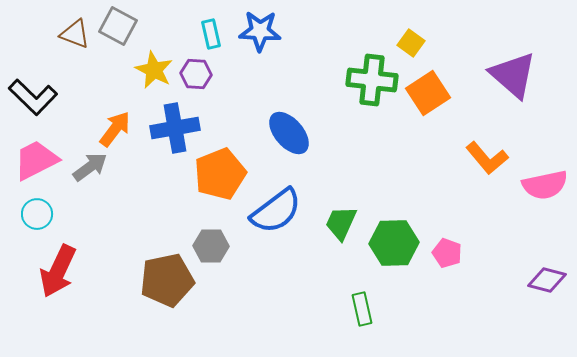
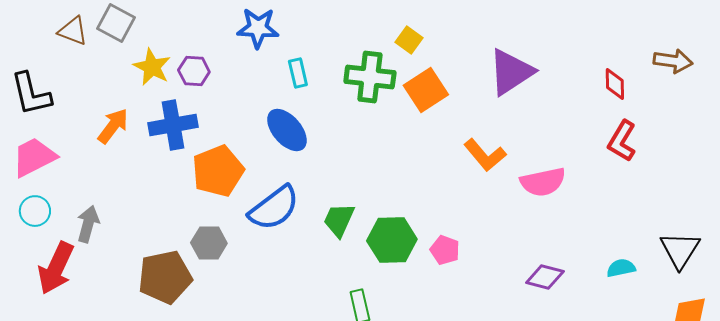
cyan rectangle: (211, 34) -> (298, 73), moved
purple triangle: (513, 75) -> (511, 72), turned 46
black L-shape: (33, 97) -> (31, 94), turned 33
gray arrow: (90, 167) -> (88, 224), moved, turned -39

